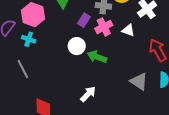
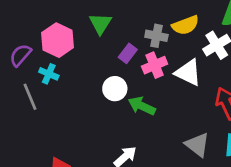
white triangle: (128, 30) -> (188, 73), size x1.5
gray line: (23, 69) -> (30, 97), moved

